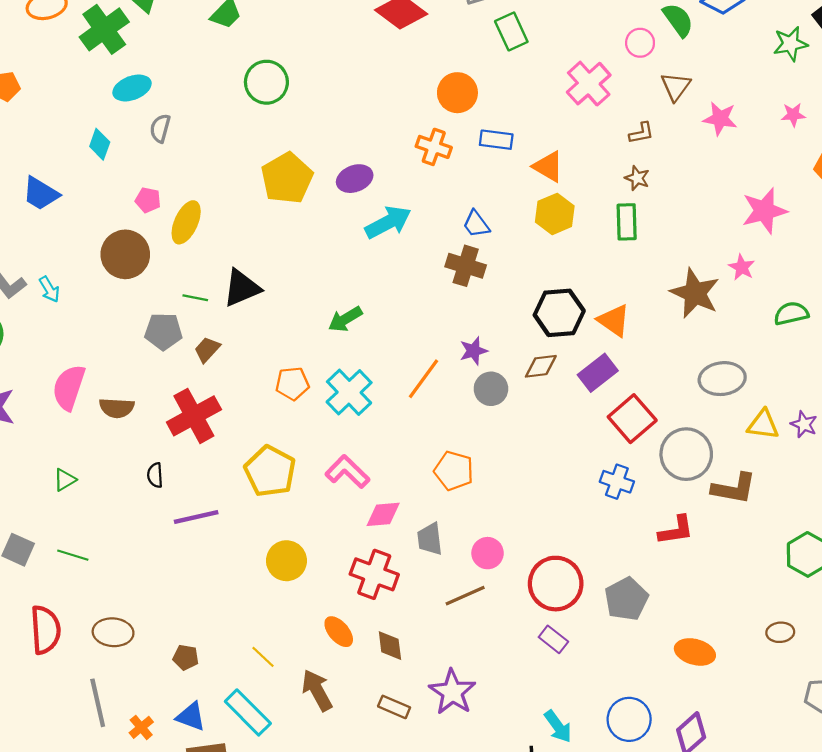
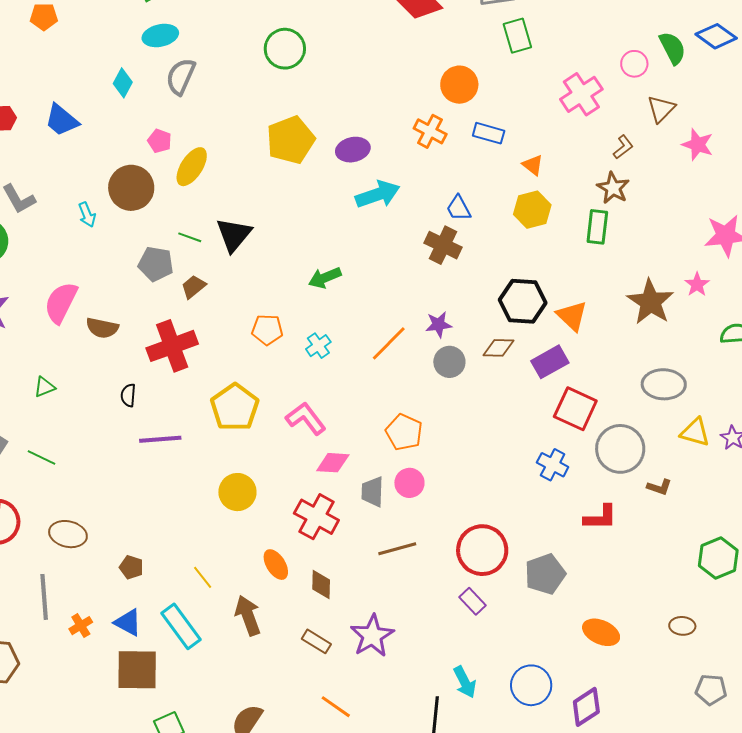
gray semicircle: (160, 128) -> (181, 77), size x1.4
brown L-shape: (641, 133) -> (623, 147), turned -35
orange triangle: (548, 167) -> (533, 165), size x0.7
brown star: (637, 178) -> (613, 188), size x1.4
black triangle: (242, 288) -> (234, 235), turned -36
cyan arrow: (49, 289) -> (87, 215), moved
cyan cross: (349, 392) -> (318, 346), size x0.6
red square: (632, 419) -> (575, 409), turned -33
brown L-shape: (734, 488) -> (659, 487), size x0.6
pink circle: (488, 553) -> (409, 483), moved

